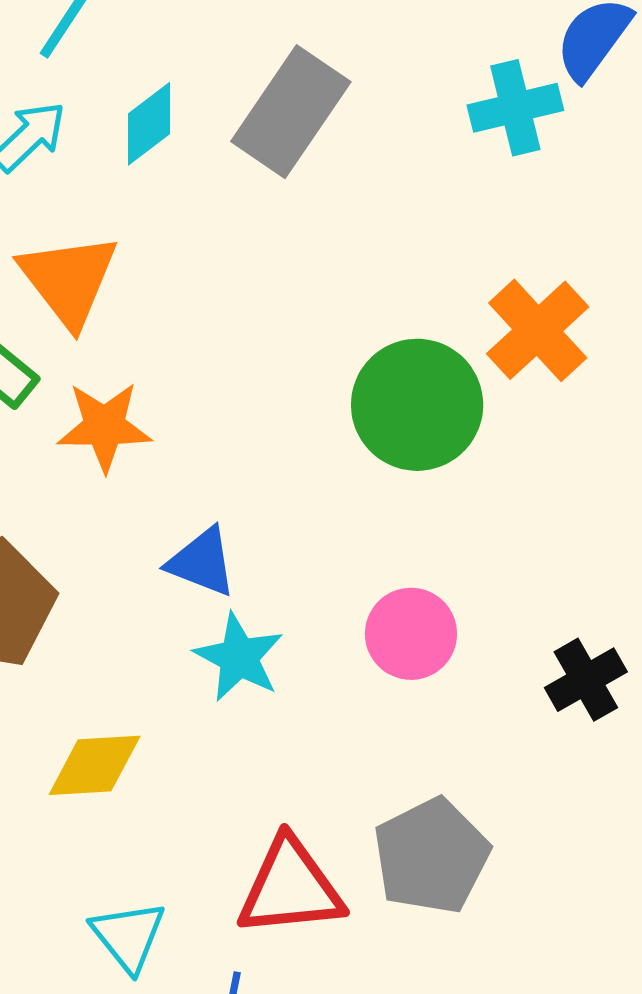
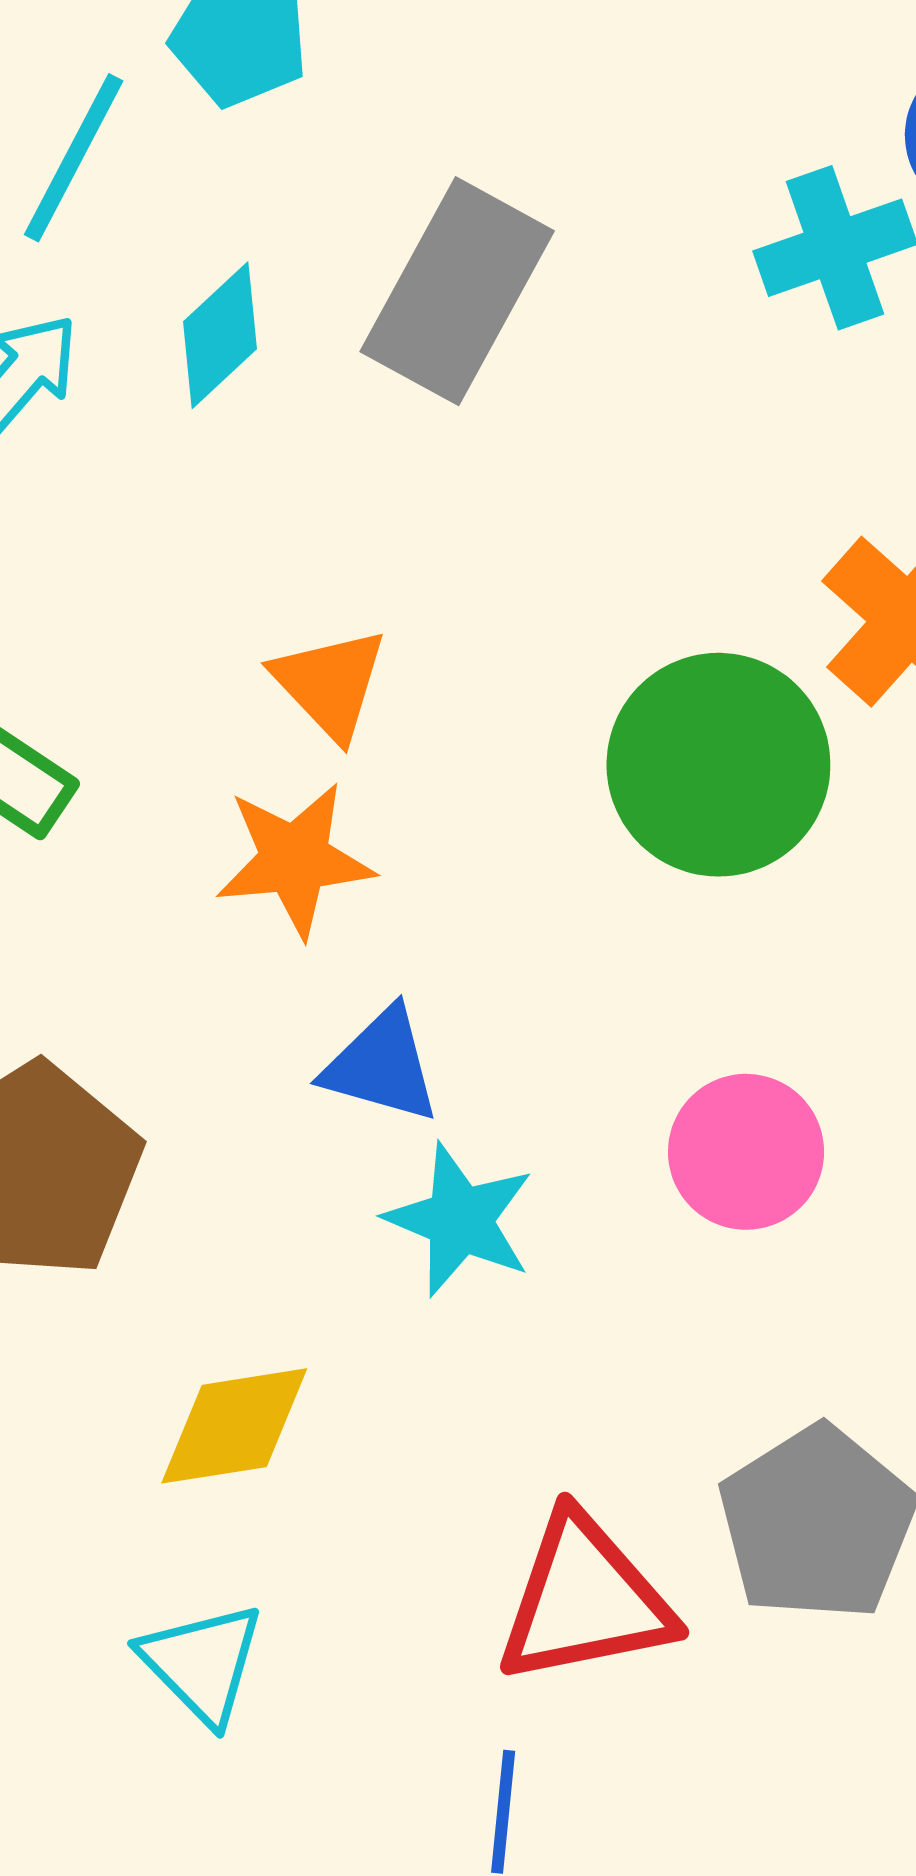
orange triangle: (69, 280) -> (330, 684), moved, size x0.7
orange star: (104, 427) -> (295, 860), moved
cyan triangle: (128, 936) -> (202, 1663), moved

